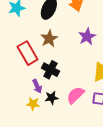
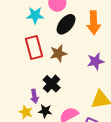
red rectangle: (28, 53) -> (34, 48), moved

